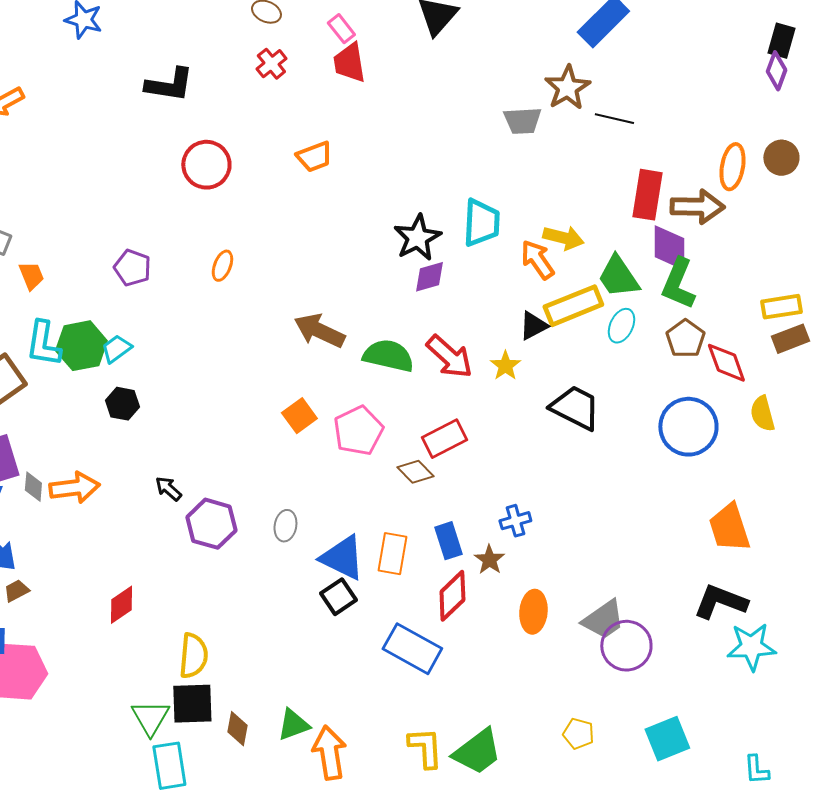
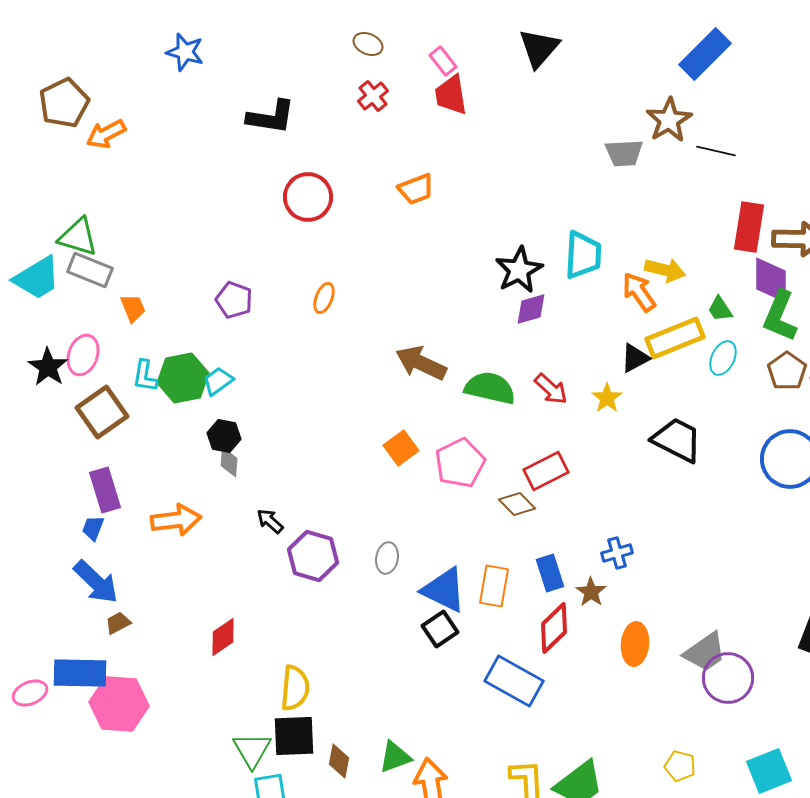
green trapezoid: (618, 277) -> (720, 309), size x0.6
cyan L-shape: (43, 344) -> (145, 376), size x0.7
red arrow: (449, 357) -> (551, 389), size x0.7
gray diamond: (33, 487) -> (229, 462), moved

